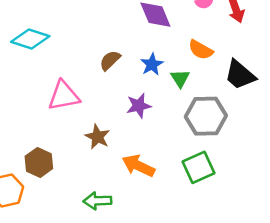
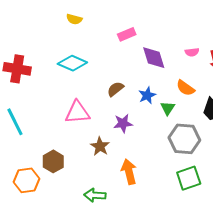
cyan diamond: (30, 39) -> (72, 63), moved
purple star: (139, 106) -> (123, 123), moved
orange arrow: (138, 166) -> (129, 172), turned 45
green square: (198, 167) -> (189, 178), moved

